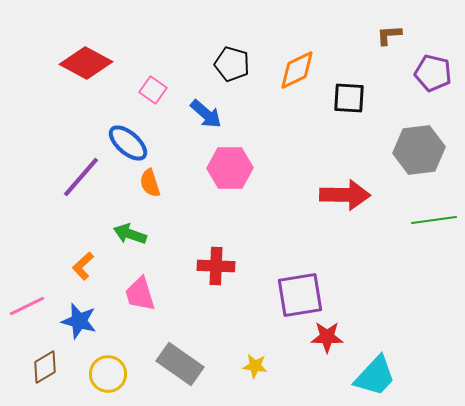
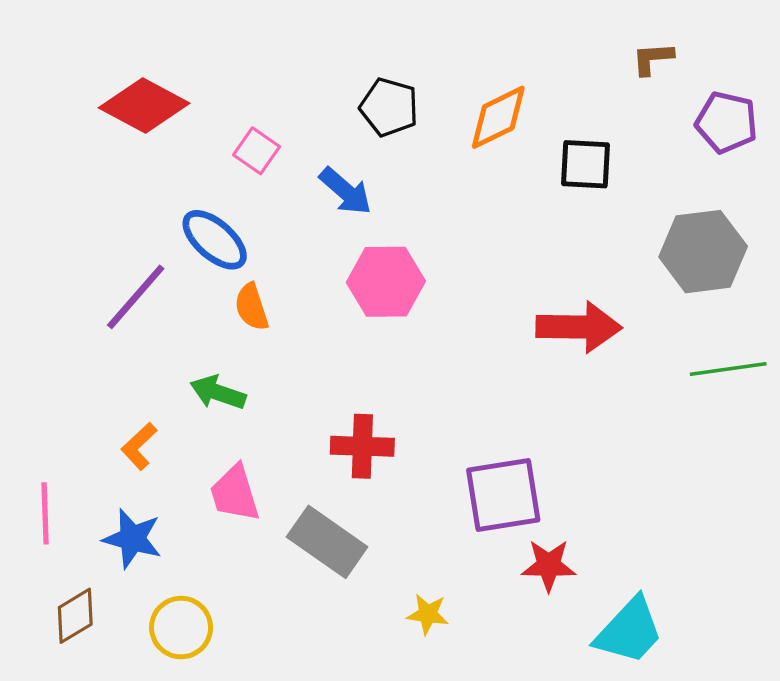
pink line: (27, 306) -> (45, 513), turned -66
gray rectangle: (180, 364) -> (327, 542), moved

